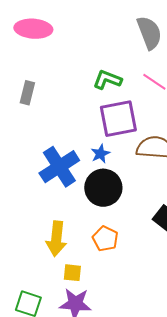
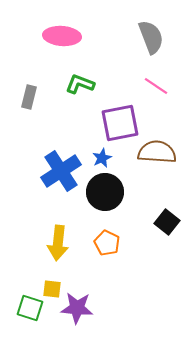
pink ellipse: (33, 29) -> (62, 36), moved
green L-shape: (107, 80) -> (80, 84), moved
yellow square: (72, 273) -> (52, 289), moved

